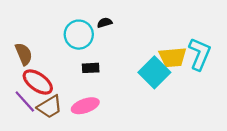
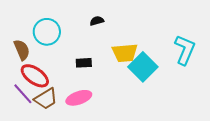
cyan circle: (79, 35) -> (47, 32), moved
yellow trapezoid: (173, 57) -> (125, 53), moved

